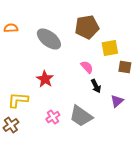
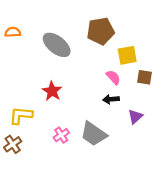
pink semicircle: (87, 67) -> (113, 77), moved
black arrow: (96, 86) -> (111, 99), turned 112

